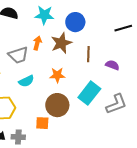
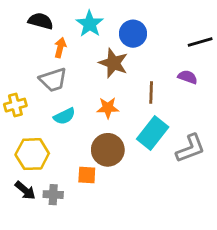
cyan star: (44, 15) -> (90, 24), turned 30
orange arrow: (37, 43) -> (60, 48), moved
brown star: (61, 43) -> (113, 63), turned -30
brown line: (88, 54) -> (151, 92), moved
purple semicircle: (112, 65) -> (188, 77), moved

